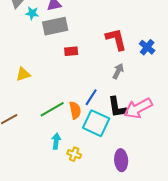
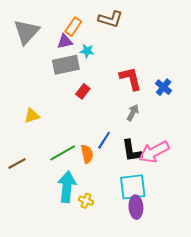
cyan star: (32, 13) -> (87, 51), moved
red rectangle: (71, 51) -> (83, 91), turned -48
cyan square: (96, 123) -> (133, 187), moved, turned -32
cyan arrow: (56, 141) -> (67, 187), size x1.8

